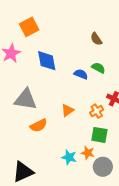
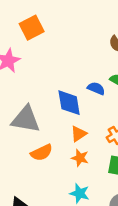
blue diamond: (47, 61) -> (69, 103), moved
orange star: (88, 153) -> (80, 158), moved

